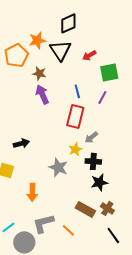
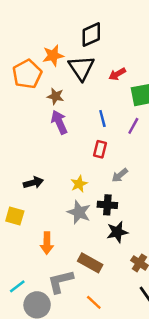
red rectangle: (75, 116) -> (100, 149), size x0.6
yellow star: (75, 149) -> (79, 184), moved
black cross: (93, 161) -> (107, 205), moved
black star: (99, 182) -> (117, 232), moved
brown rectangle: (85, 209) -> (90, 263), moved
orange line: (68, 230) -> (94, 302), moved

